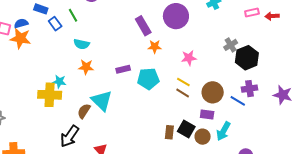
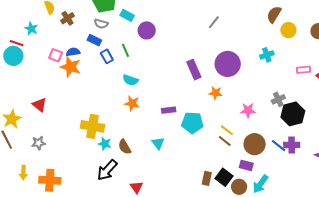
orange star: (155, 47) -> (216, 93), moved
pink star: (189, 58) -> (248, 110), moved
cyan star: (59, 82) -> (105, 144), moved
cyan triangle: (102, 101) -> (158, 143), moved, size x0.6
blue line: (238, 101) -> (279, 146), moved
brown semicircle: (84, 111) -> (125, 147), turned -70

